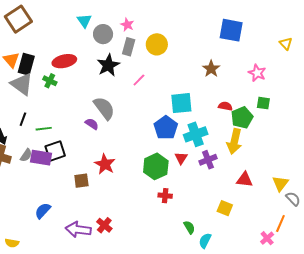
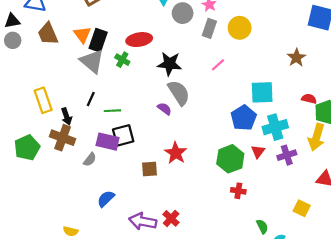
black star: (108, 65) -> (169, 64), moved, turned 30
gray semicircle: (26, 155) -> (90, 159), moved

